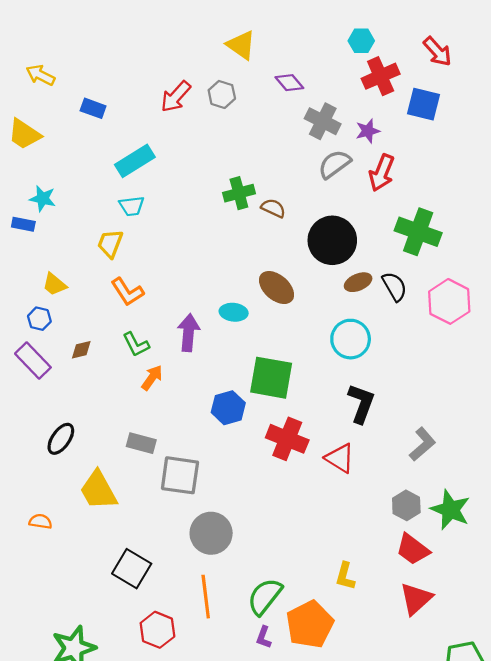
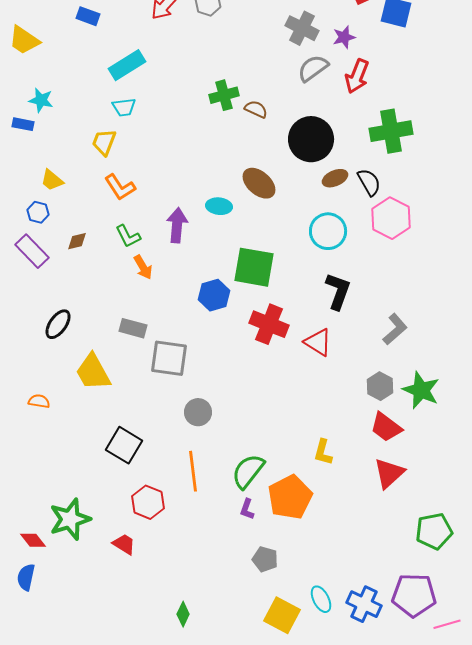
green cross: (418, 232) -> (391, 131), turned -30
pink hexagon: (449, 301) -> (391, 218), moved
orange arrow: (152, 378) -> (143, 267), turned 115
gray circle: (211, 533) -> (198, 412), size x0.7

